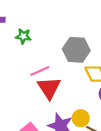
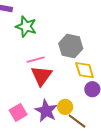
green star: (23, 36) -> (26, 27), size x1.5

